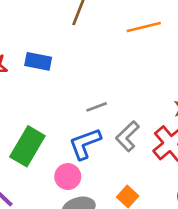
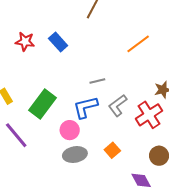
orange line: (144, 27) -> (138, 44), moved, turned -30
blue rectangle: (38, 61) -> (58, 42), turned 30

